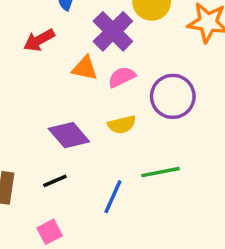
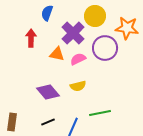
red arrow: (39, 40) -> (31, 38), turned 120
purple circle: (173, 96) -> (105, 48), moved
black line: (55, 181) -> (48, 122), moved

